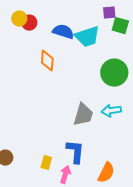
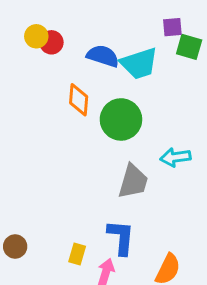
green circle: (114, 73) -> (121, 119), moved
cyan arrow: (111, 111) -> (175, 157), moved

